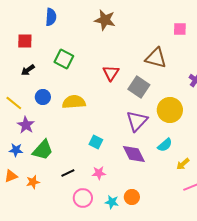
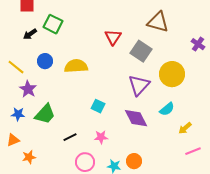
green square: (64, 59) -> (53, 24), moved
orange star: (33, 182) -> (29, 157), moved

